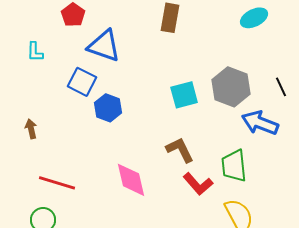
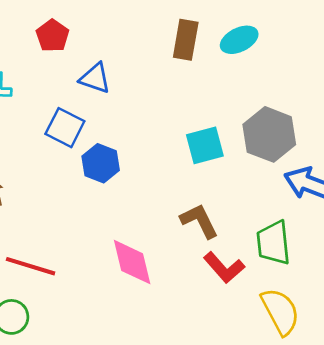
cyan ellipse: (254, 18) -> (239, 40), moved
blue triangle: (104, 46) -> (95, 78), size x0.7

